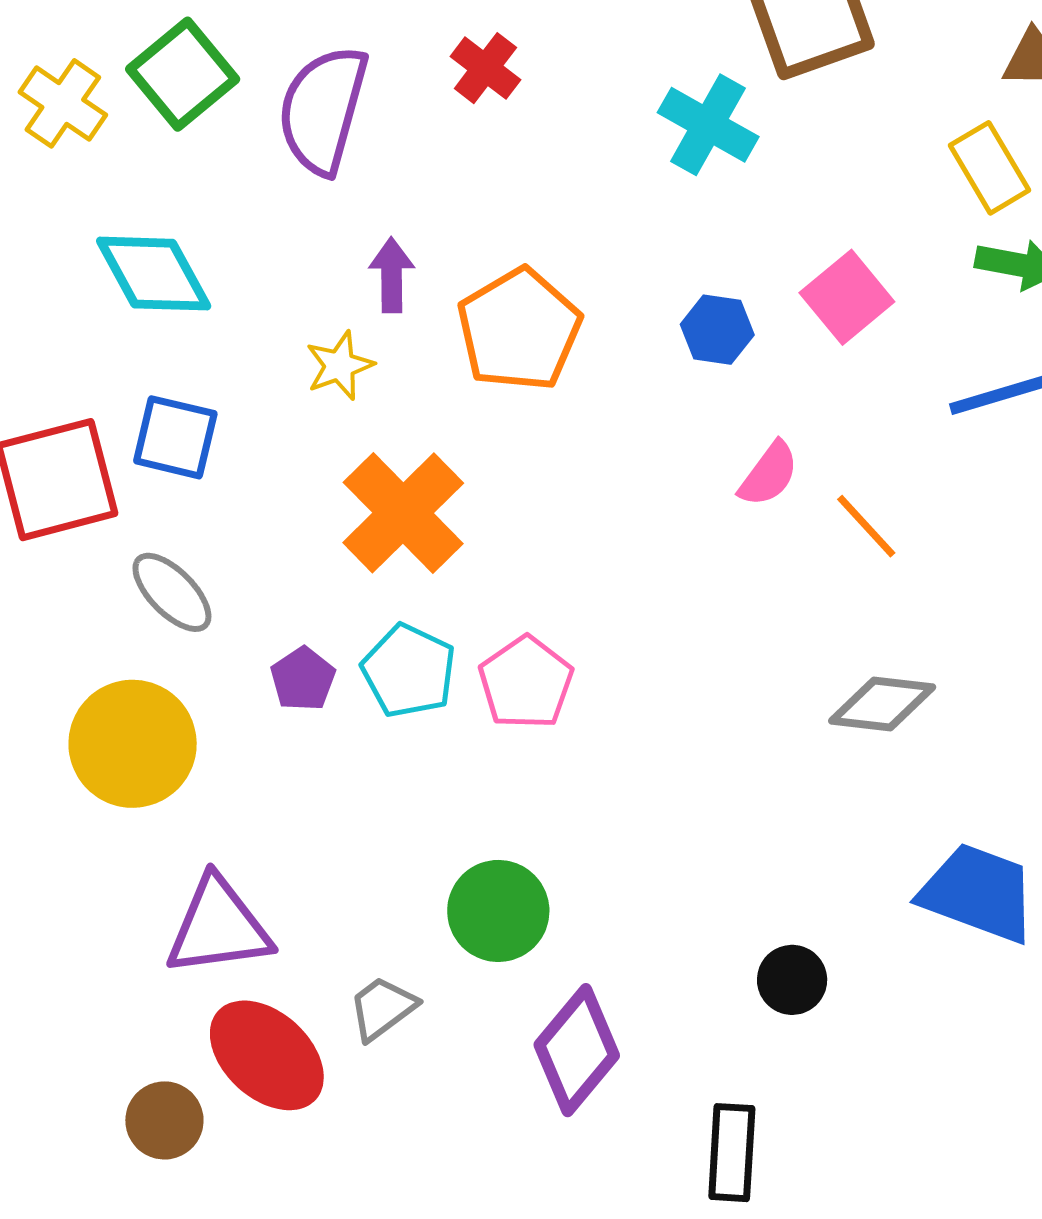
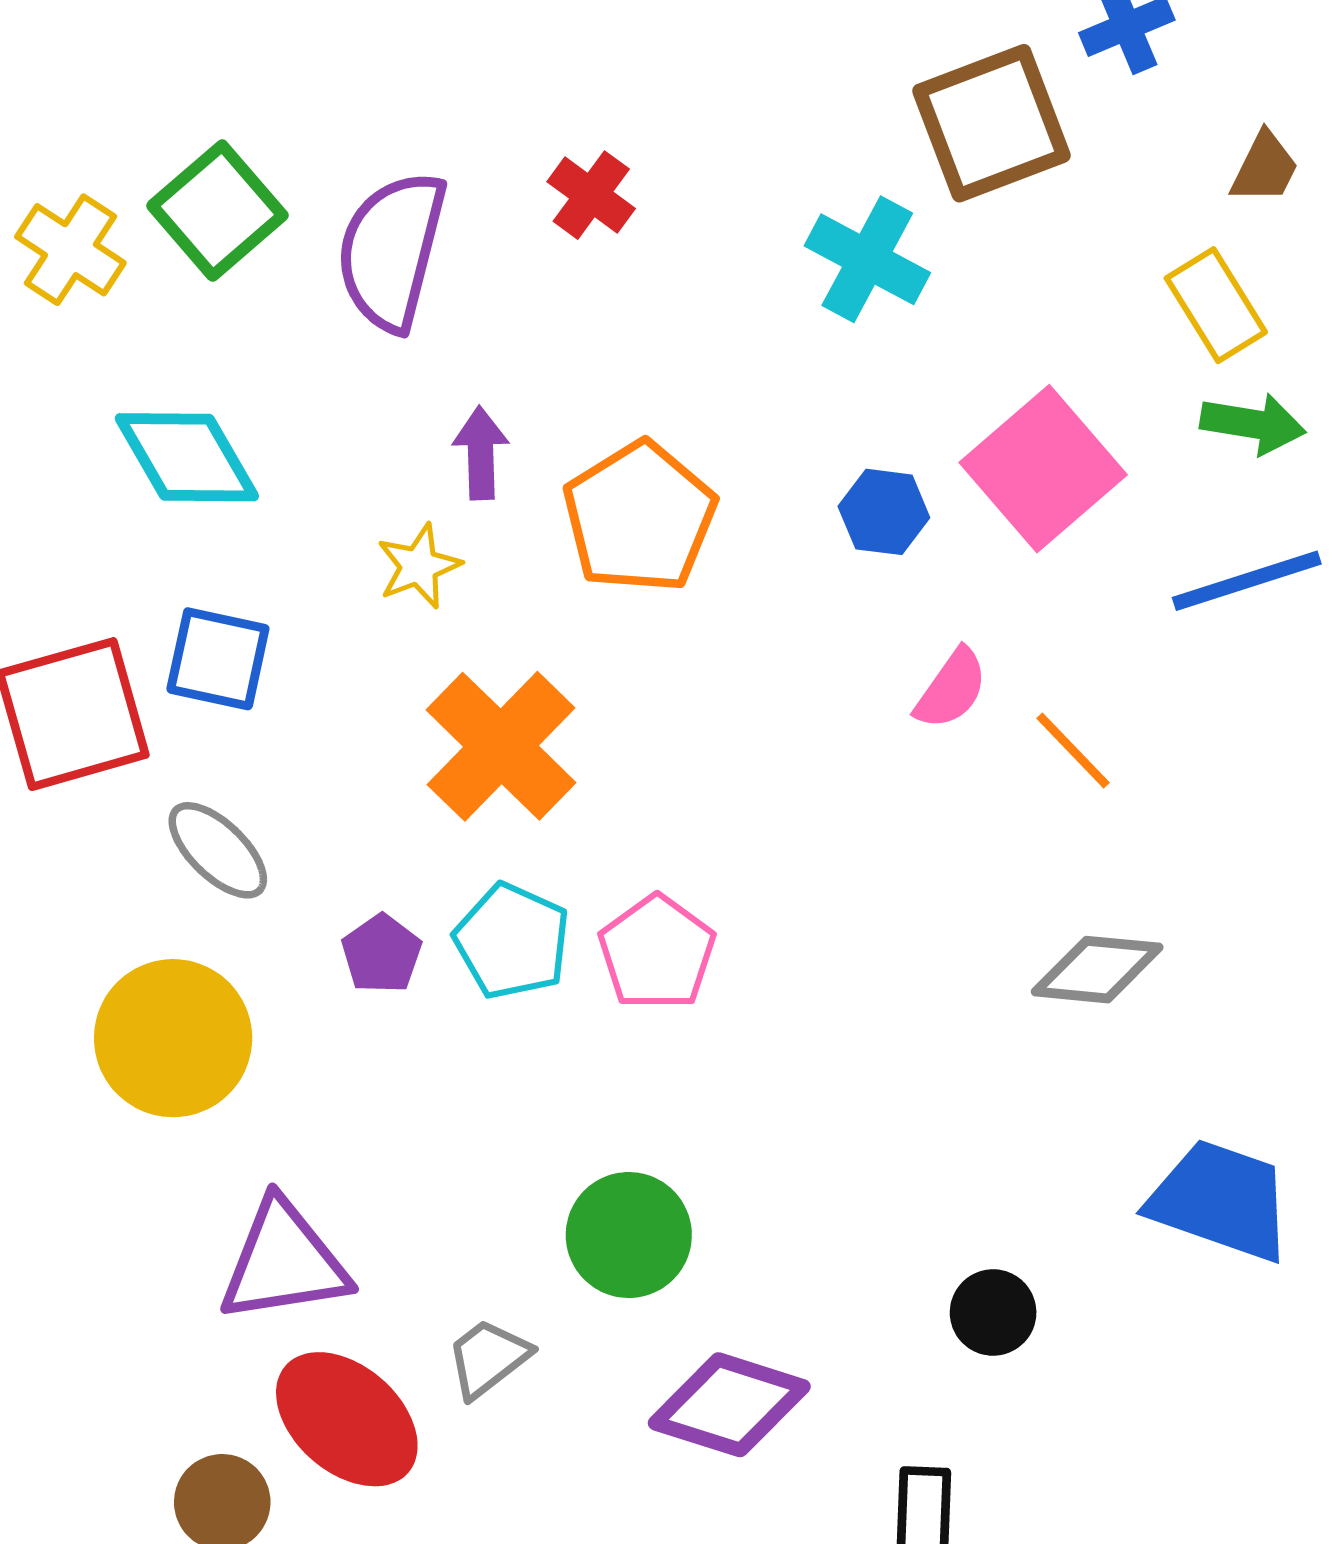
pink square: (847, 297) -> (1043, 469), size x1.4
purple diamond: (577, 1050) -> (729, 1405), turned 69

